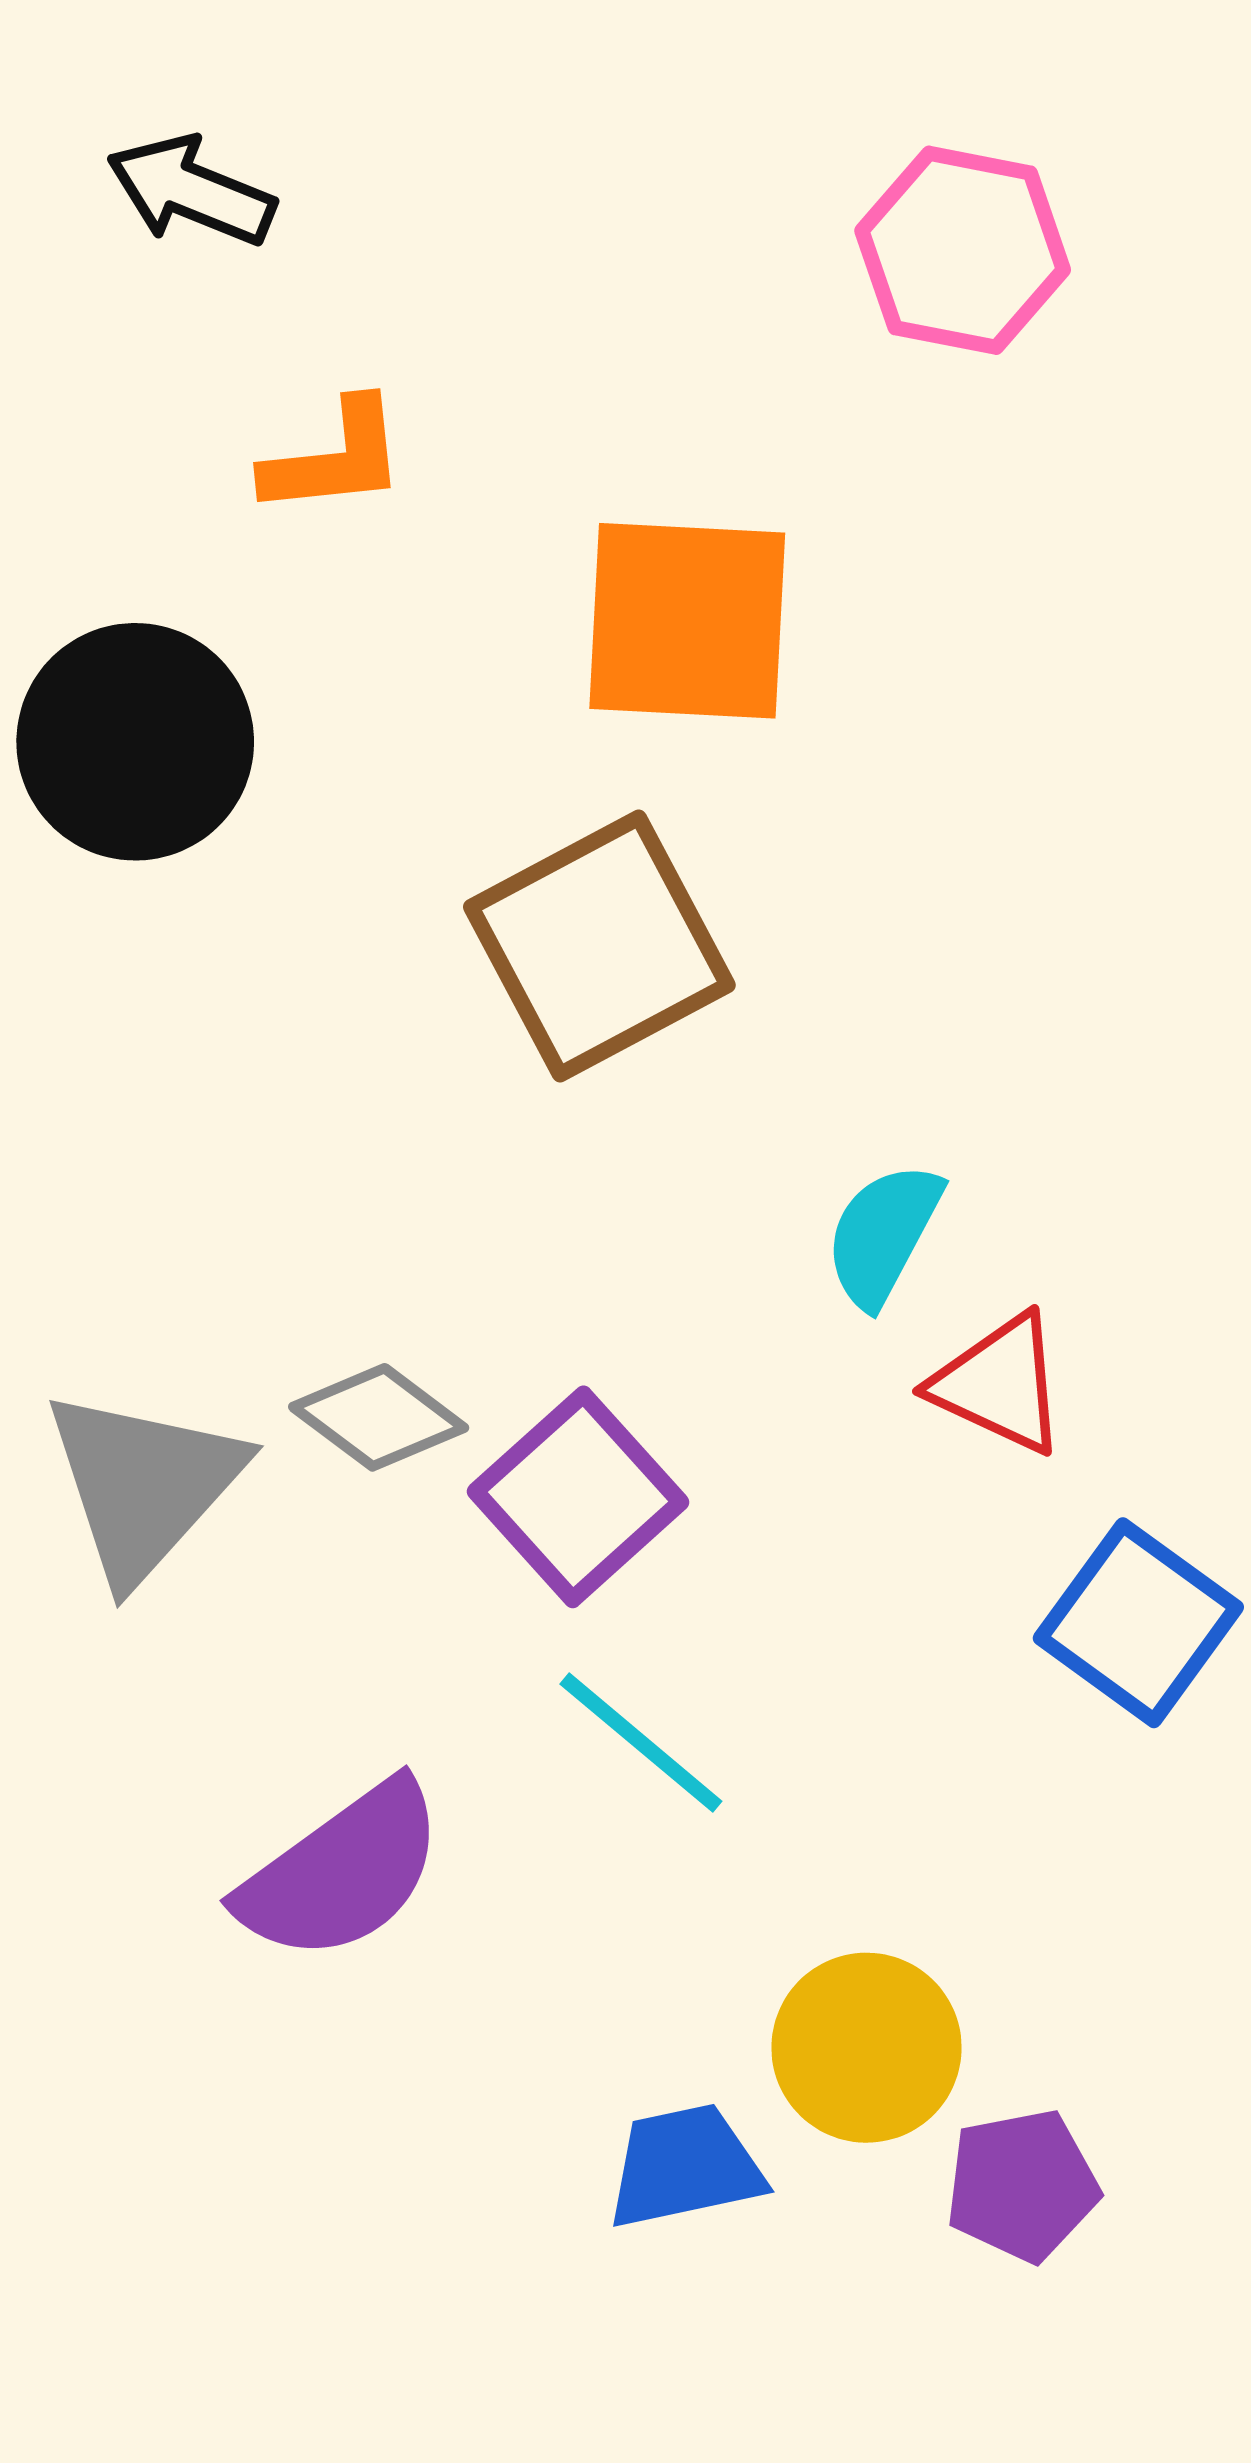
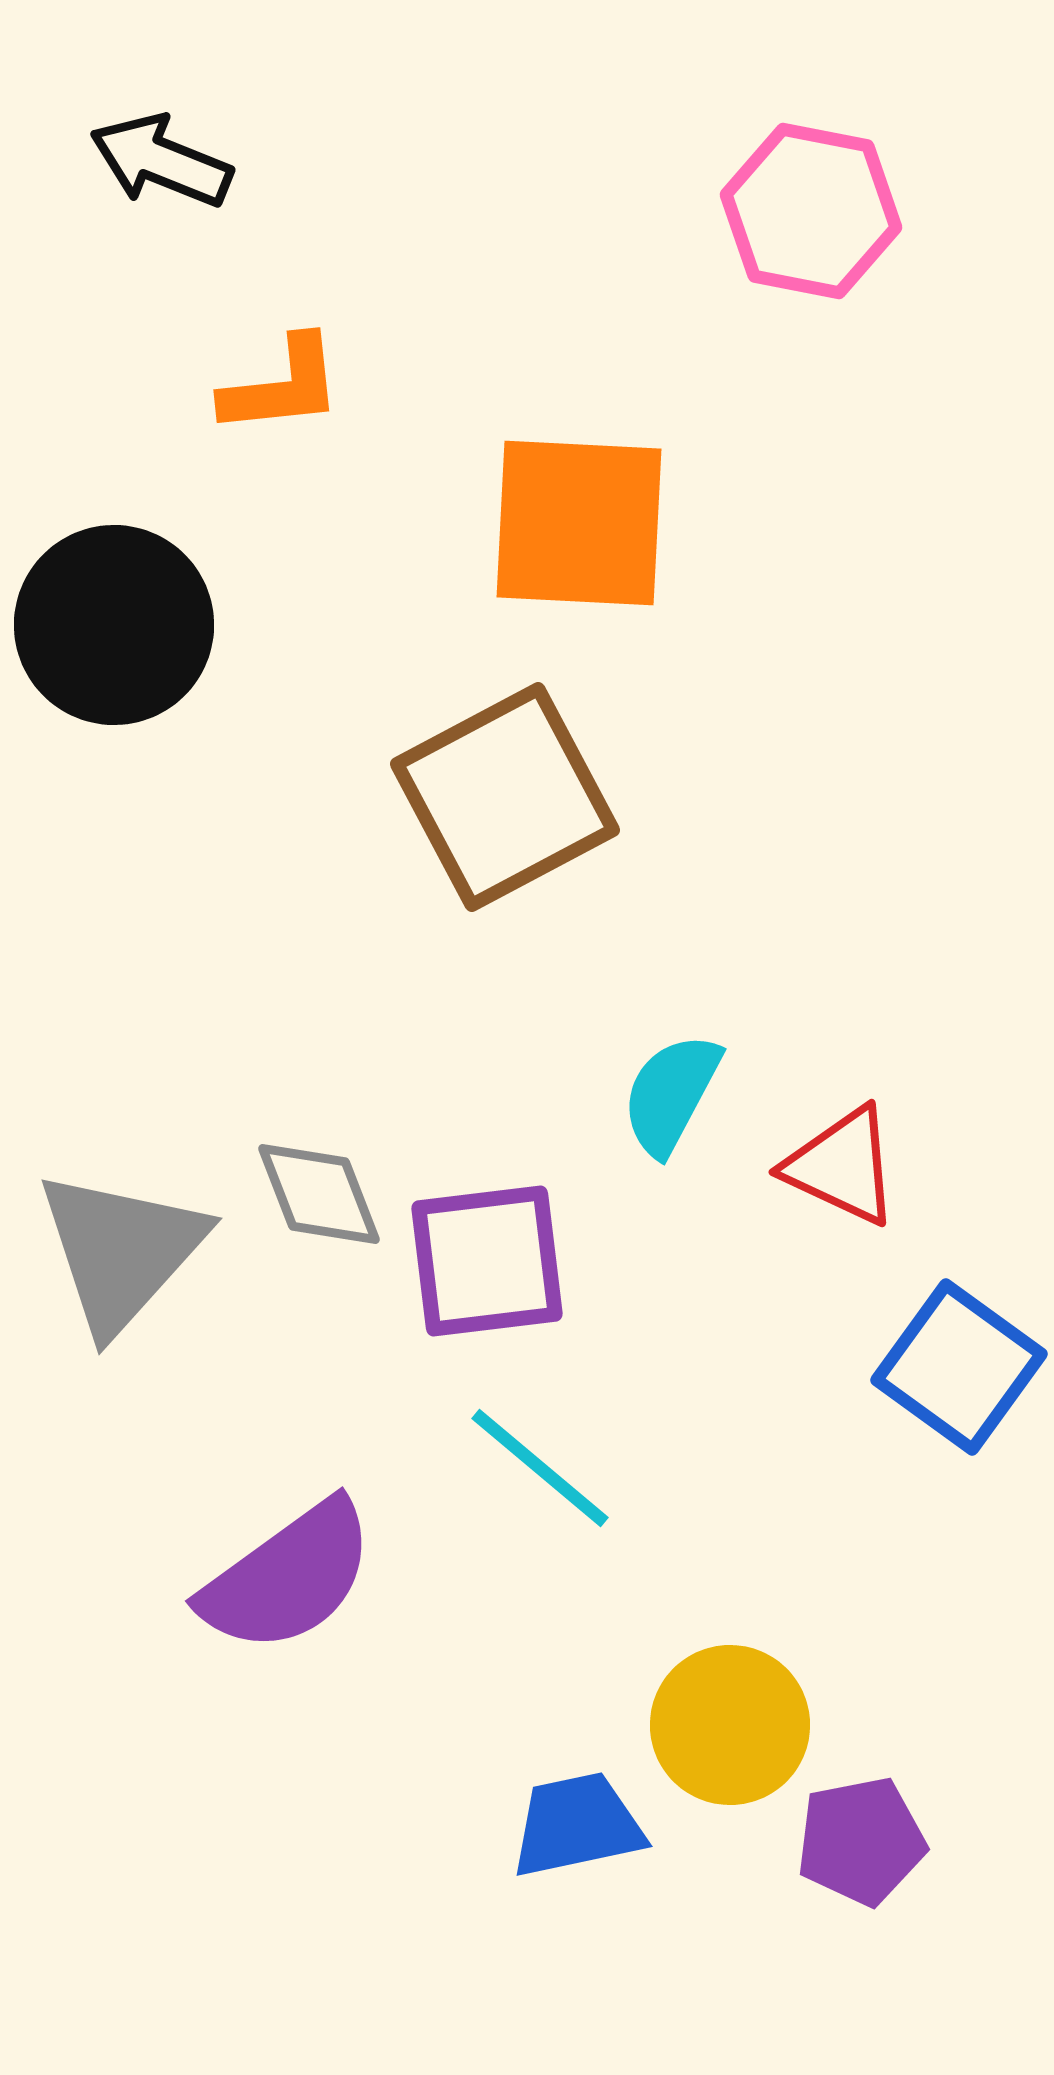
cyan semicircle: (883, 1234) -> (671, 1094), moved
gray diamond: (379, 1417) -> (319, 1194), turned 32
purple square: (578, 1497) -> (487, 1261), turned 35

